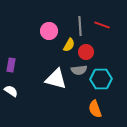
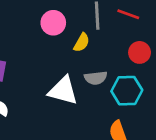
red circle: (86, 52) -> (140, 52), moved

